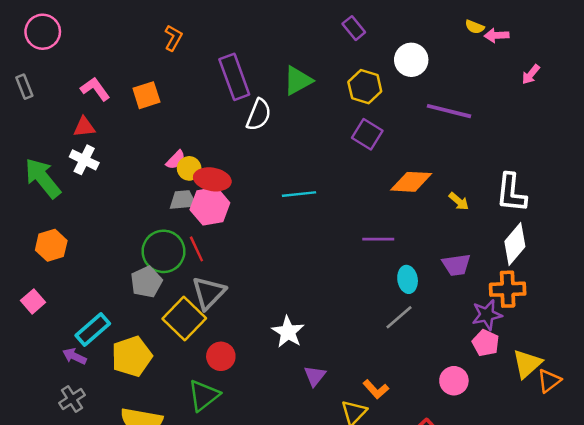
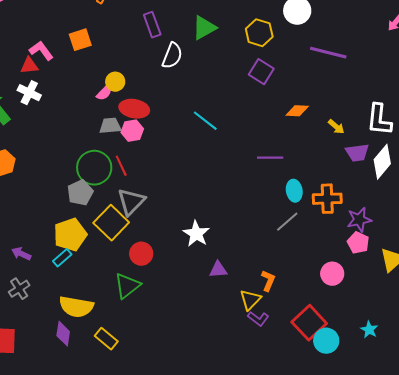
purple rectangle: (234, 77) -> (152, 25), size x0.7
pink L-shape: (95, 89) -> (41, 51), moved
yellow circle: (189, 168) -> (115, 82), moved
orange diamond: (411, 182) -> (297, 111), size x0.7
cyan line: (299, 194) -> (205, 121), turned 44
pink hexagon: (210, 206) -> (132, 131), size x0.7
purple trapezoid: (456, 265) -> (357, 153), moved
orange cross: (508, 289) -> (327, 199), moved
cyan rectangle: (93, 329) -> (62, 258), moved, size x0.7
yellow pentagon: (132, 356) -> (70, 235), moved
purple triangle: (315, 376) -> (218, 270), turned 48
orange L-shape: (376, 389) -> (268, 281), turned -115

